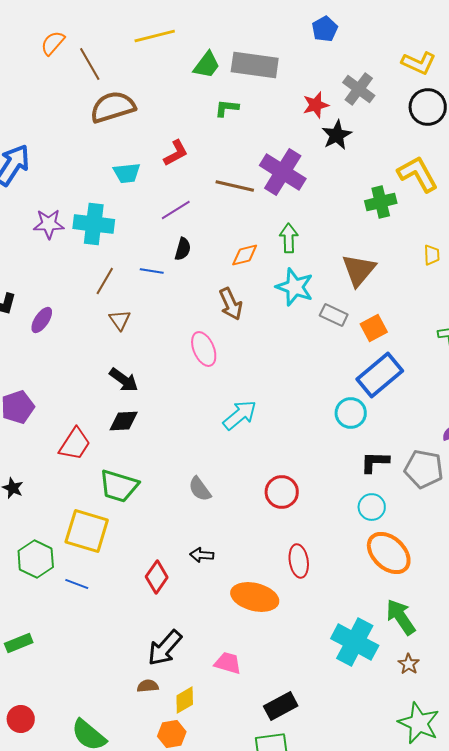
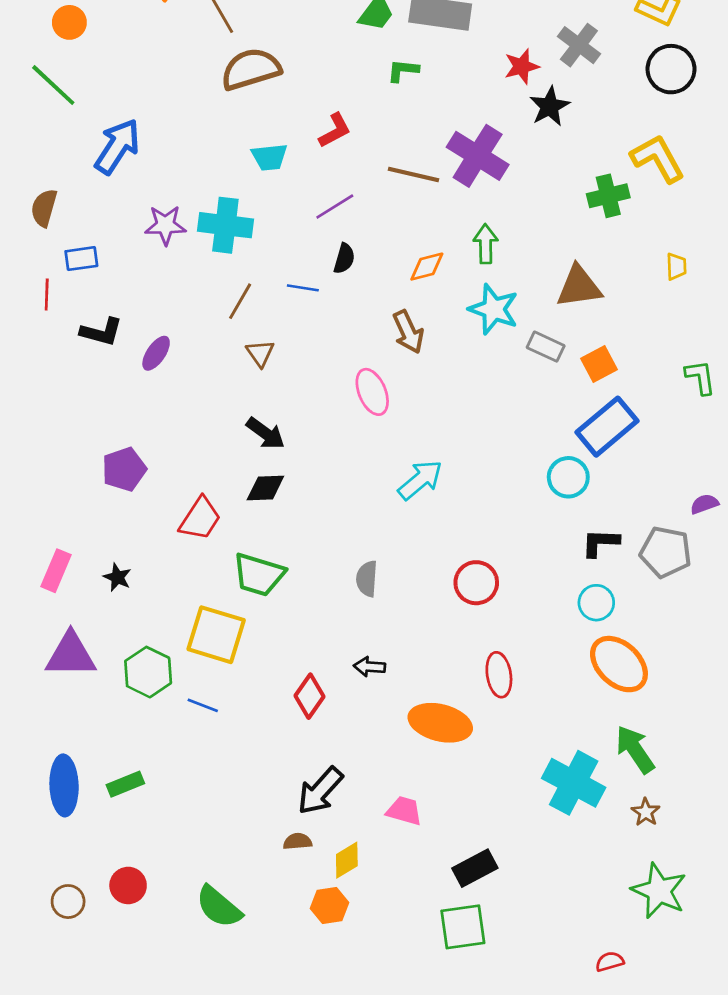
brown triangle: (359, 270) -> (579, 287), turned 42
gray semicircle: (200, 489) -> (367, 579), turned 40

